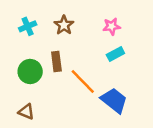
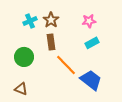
cyan cross: (28, 26) -> (30, 21), moved
brown rectangle: (56, 61) -> (51, 42), moved

